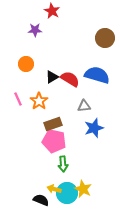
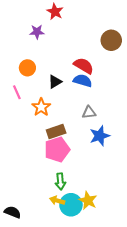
blue semicircle: (97, 75) -> (83, 81), moved, size x0.7
red semicircle: (70, 79) -> (84, 66), moved
pink line: (18, 99) -> (17, 92), moved
pink pentagon: (54, 141) -> (57, 150), turned -30
green arrow: (63, 164) -> (60, 181), moved
black semicircle: (41, 200) -> (13, 212), moved

